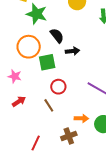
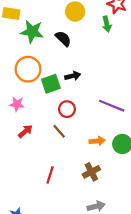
black semicircle: (57, 36) -> (63, 39), moved
black arrow: (72, 51) -> (73, 76), moved
brown cross: (69, 136) -> (91, 172), moved

